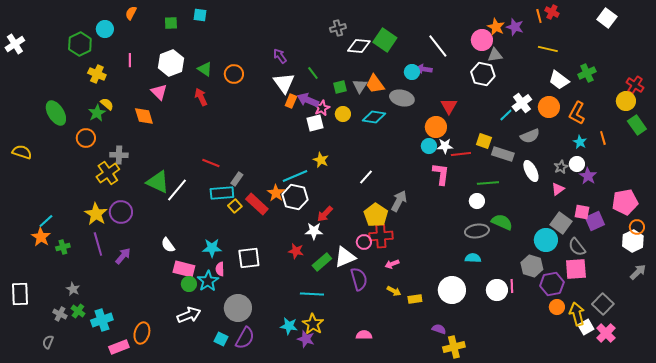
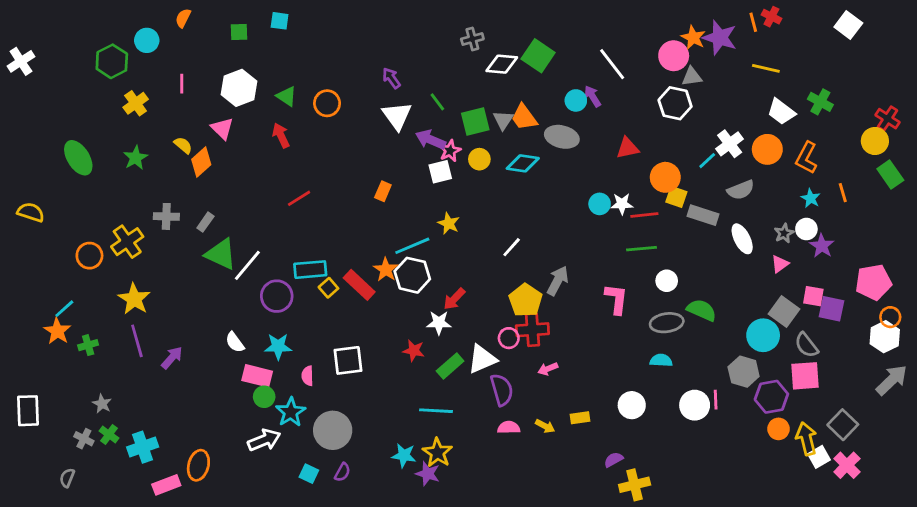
purple star: (515, 27) -> (720, 38), size x1.4
purple arrow: (424, 69) -> (593, 96), turned 49
green cross: (587, 73) -> (820, 102), turned -36
yellow cross: (97, 74) -> (136, 103), turned 30
green square: (340, 87) -> (475, 121), size x1.5
orange rectangle: (291, 101) -> (383, 191), moved
yellow semicircle: (107, 104) -> (183, 145), moved
red triangle: (449, 106) -> (628, 148), turned 48
orange diamond: (144, 116) -> (201, 162), turned 65
orange circle: (436, 127) -> (665, 177), moved
orange circle: (86, 138) -> (89, 256), moved
red line: (211, 163) -> (299, 198), moved, turned -54
yellow cross: (108, 173) -> (127, 242), moved
pink L-shape: (441, 174) -> (616, 299), moved
gray rectangle: (237, 179) -> (205, 222), moved
green line: (488, 183) -> (642, 249), moved
purple circle: (121, 212) -> (277, 296), moved
purple square: (595, 221) -> (832, 309), turned 36
cyan star: (212, 248) -> (278, 346), moved
gray arrow: (638, 272) -> (892, 380), size x1.4
cyan star: (208, 281) -> (291, 412), moved
white circle: (452, 290) -> (632, 405), size x0.7
yellow arrow: (394, 291) -> (545, 426), moved
purple semicircle: (439, 329) -> (614, 460), turned -48
pink semicircle: (364, 335) -> (509, 428), moved
purple semicircle: (245, 338) -> (342, 472), size x0.6

